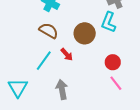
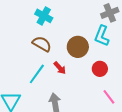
red circle: (113, 62) -> (100, 69), moved

